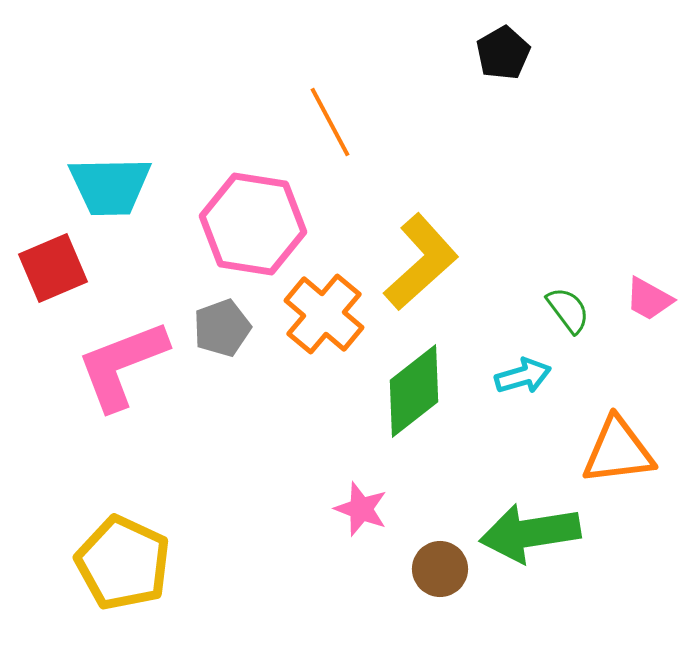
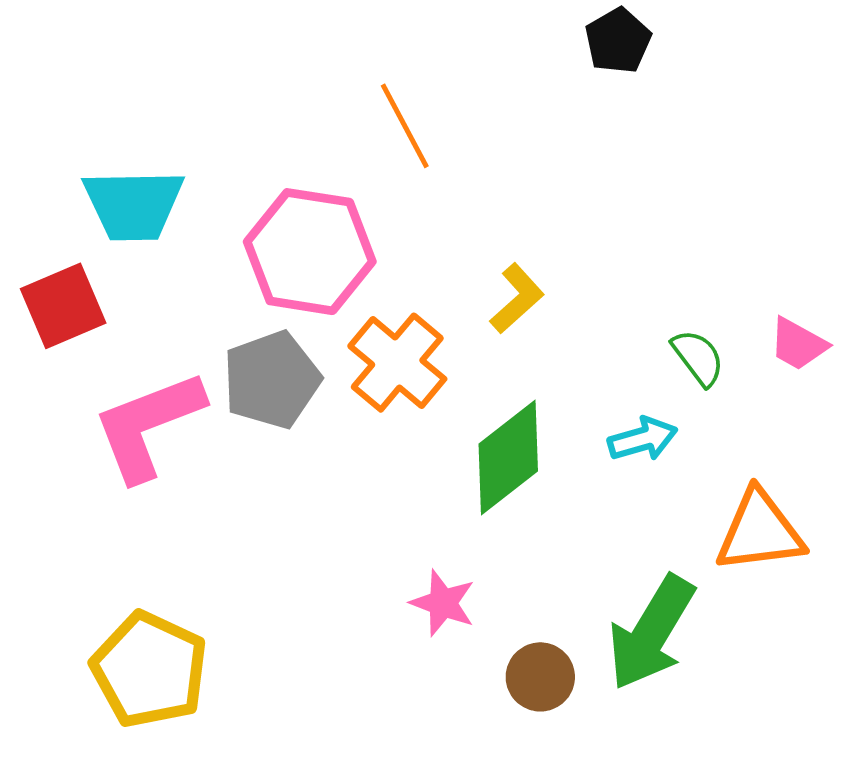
yellow L-shape: (421, 262) -> (517, 298), size x0.6
gray pentagon: (222, 328) -> (272, 380), size x1.4
green arrow: (530, 533) -> (651, 633), turned -50

